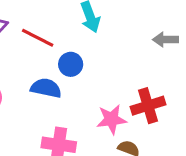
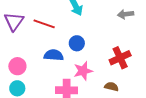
blue circle: (71, 64) -> (77, 43), moved
pink star: (111, 119) -> (83, 71), moved

